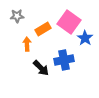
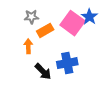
gray star: (17, 16) -> (31, 17), moved
blue star: (85, 38) -> (89, 17), moved

